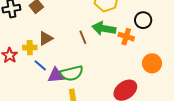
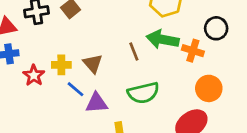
brown triangle: (46, 38) -> (93, 64), moved, turned -42
orange circle: (152, 63) -> (209, 88), moved
green semicircle: (72, 73) -> (143, 93), moved

